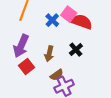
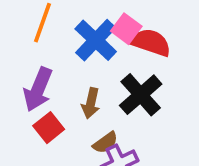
blue cross: (52, 20) -> (96, 40), size x1.6
black cross: (76, 50) -> (141, 95), size x1.6

